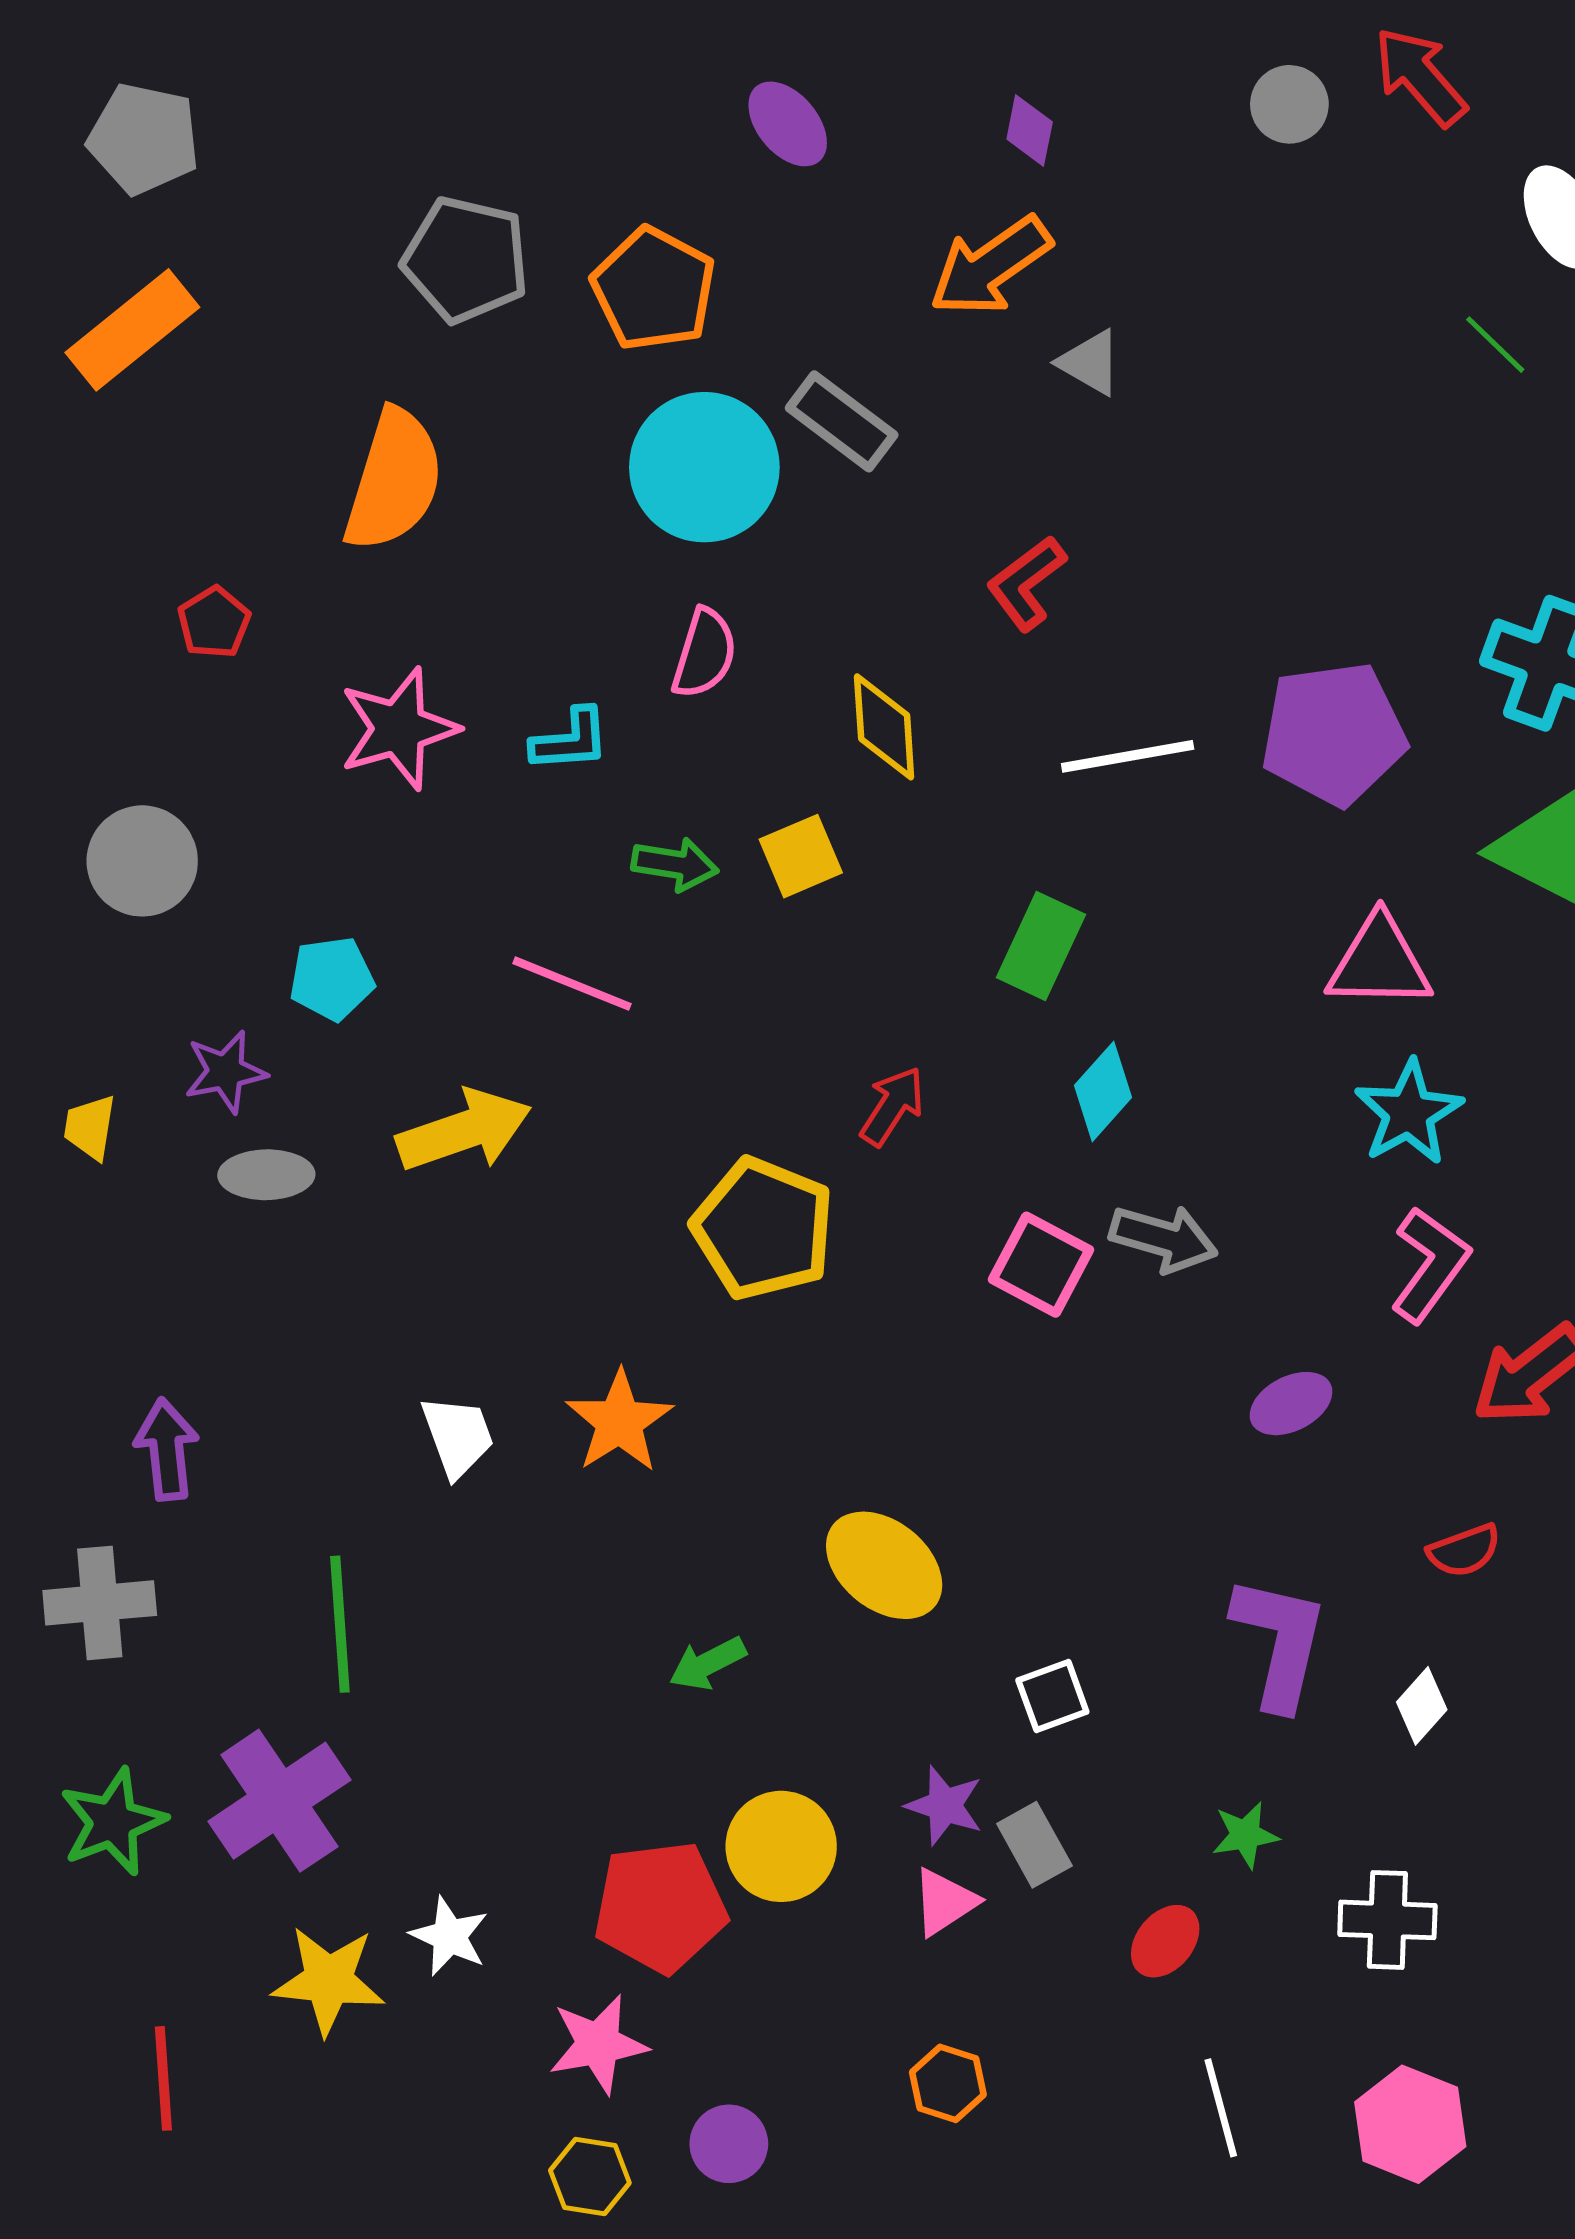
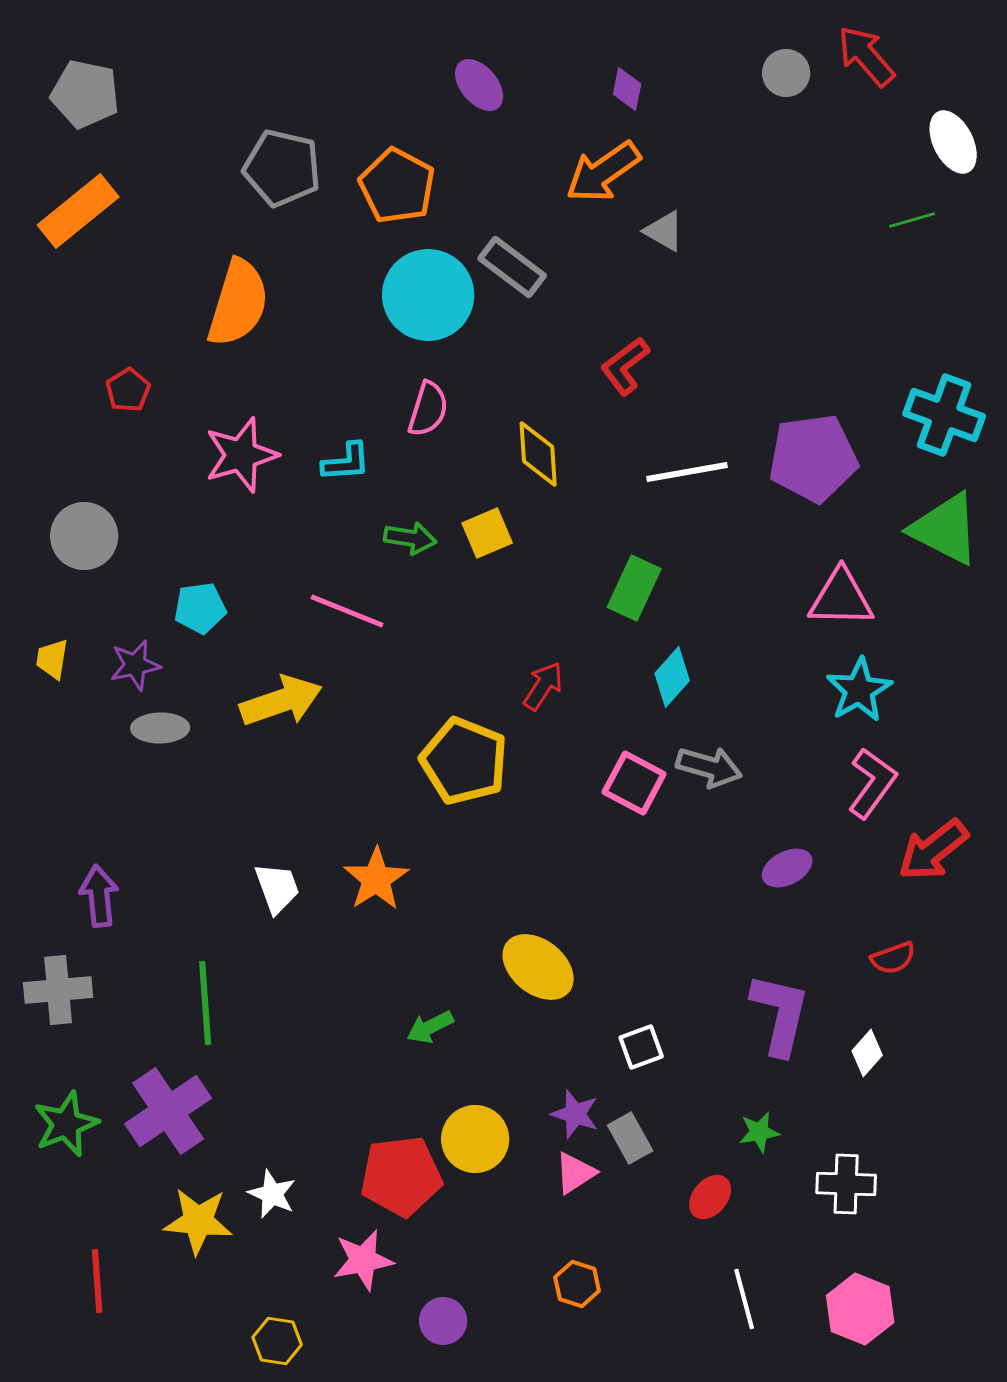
green line: (1495, 345) -> (912, 220), turned -60
yellow trapezoid: (90, 1127) -> (52, 659), moved
yellow hexagon: (590, 2177) -> (277, 1341), moved

